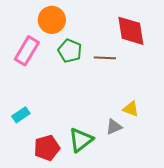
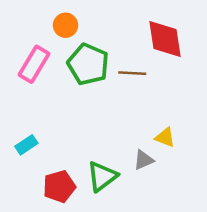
orange circle: (52, 20) -> (65, 25), size x0.7
green pentagon: (70, 51) -> (88, 64), size x1.4

